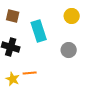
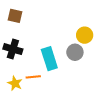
yellow circle: (72, 16) -> (85, 35), moved
cyan rectangle: (39, 31) -> (49, 59), moved

